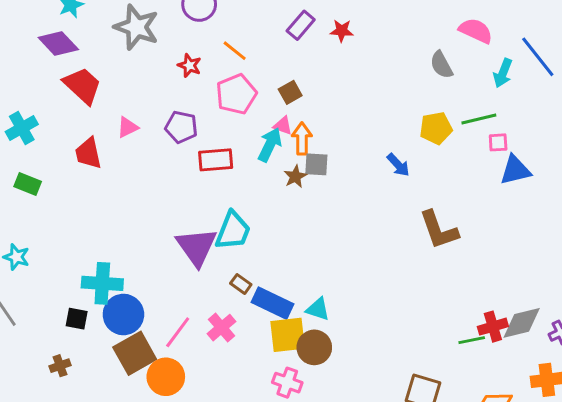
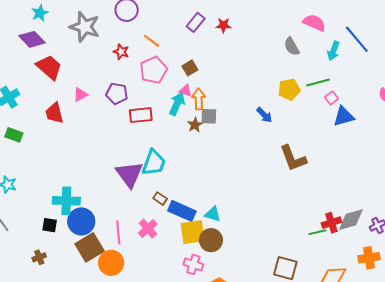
pink square: (498, 142) -> (332, 98), turned -32
pink line: (178, 332) -> (118, 232), turned -40

